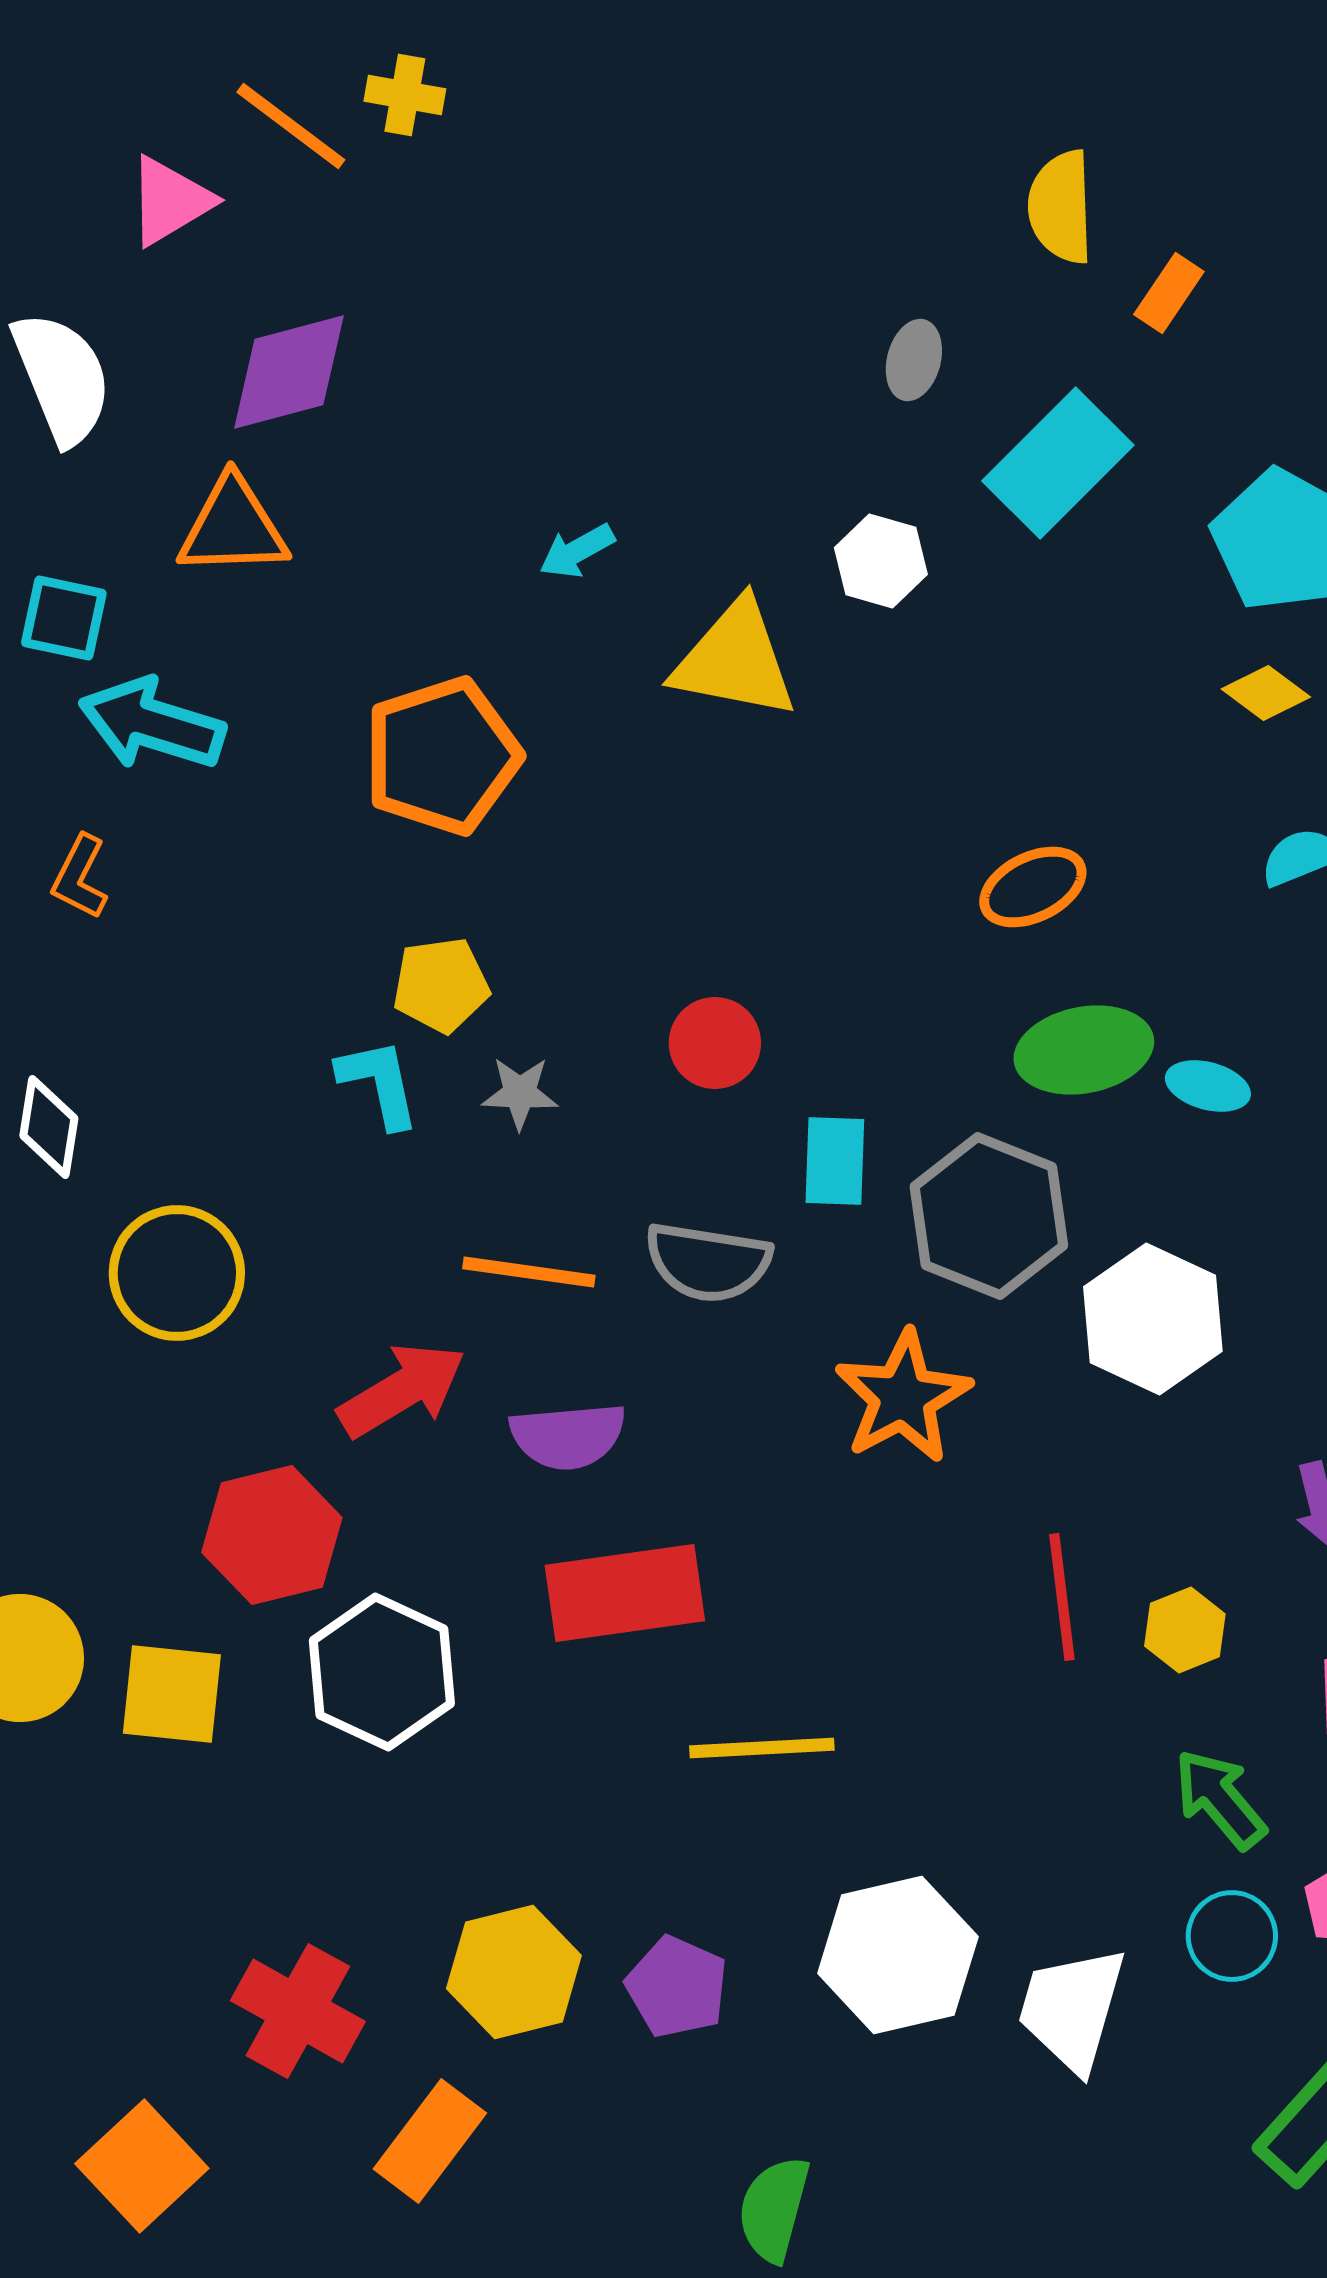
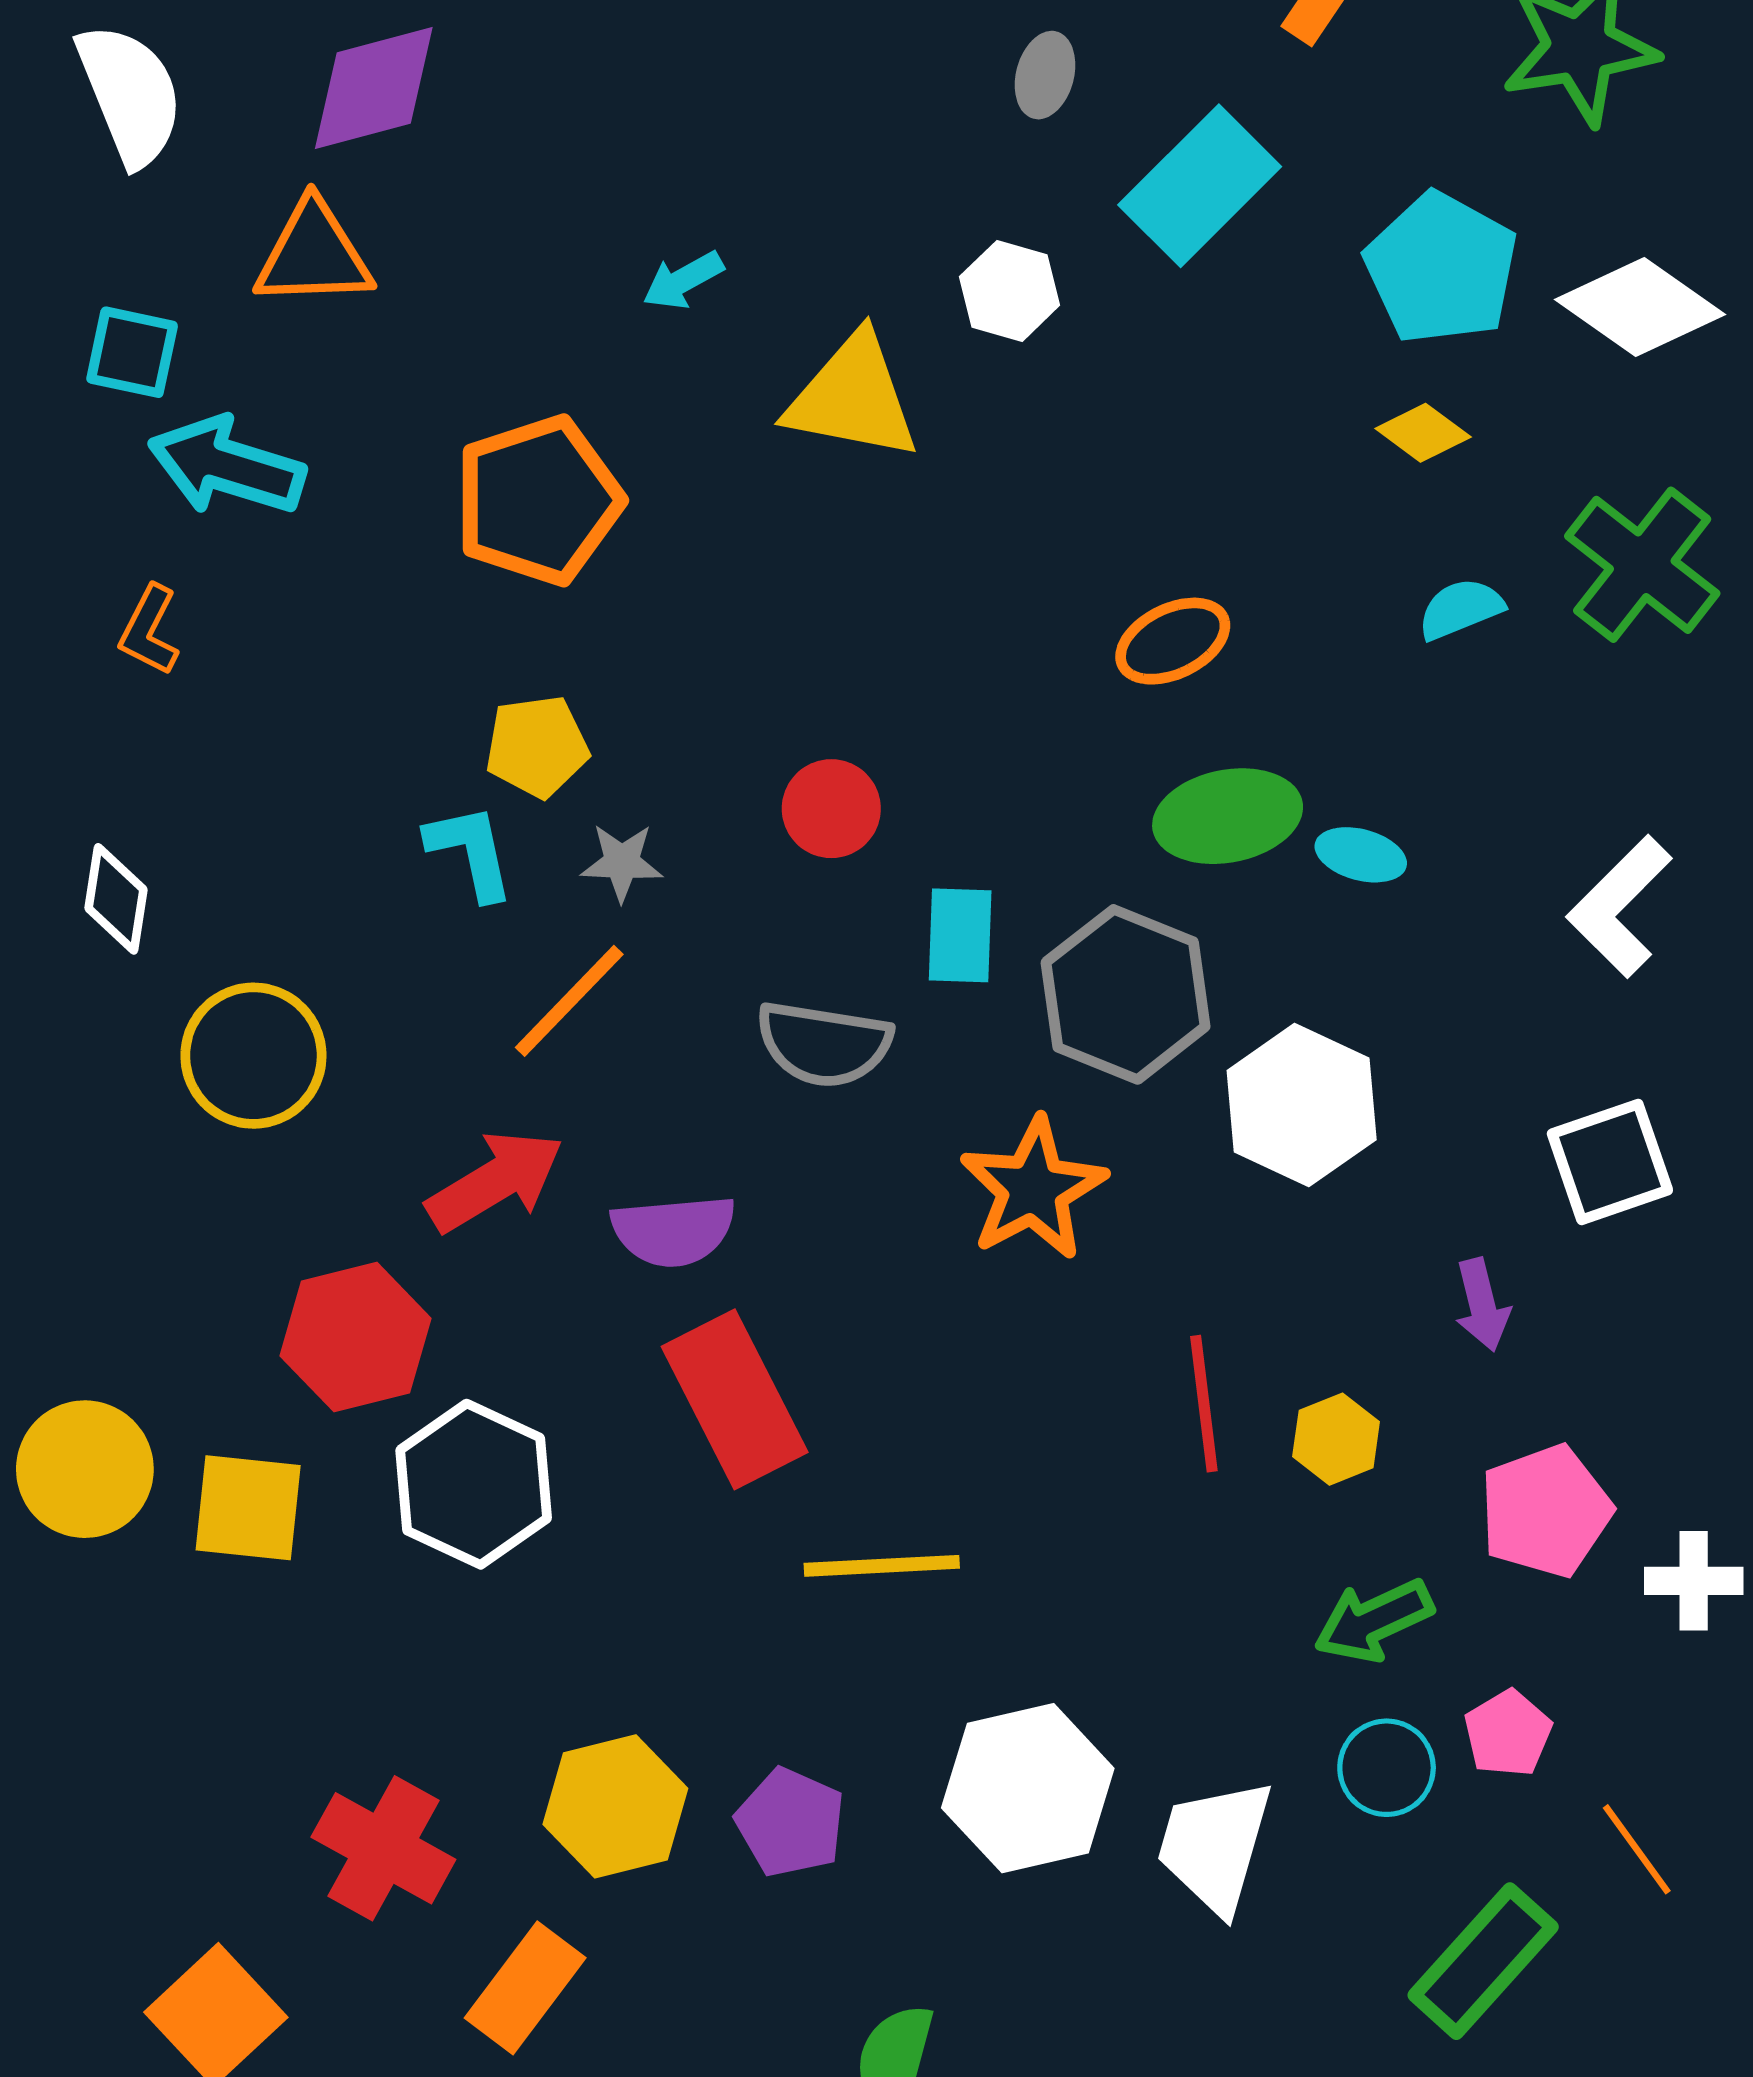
orange line: (529, 1272) -> (569, 1001), moved, turned -54
red rectangle: (625, 1593) -> (735, 1399), turned 71
green arrow: (1220, 1799) -> (1374, 1621), turned -75

